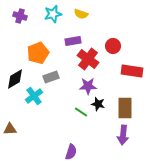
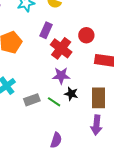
purple rectangle: (73, 41) -> (46, 30), turned -56
gray rectangle: (51, 77) -> (32, 100), moved
purple semicircle: (71, 152) -> (56, 140), moved

